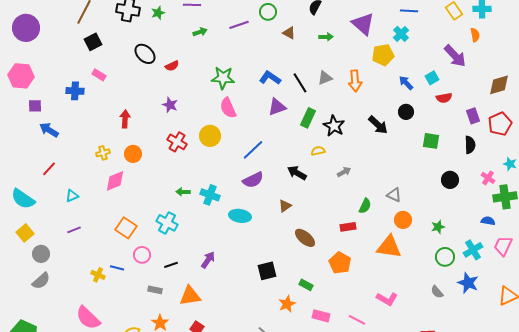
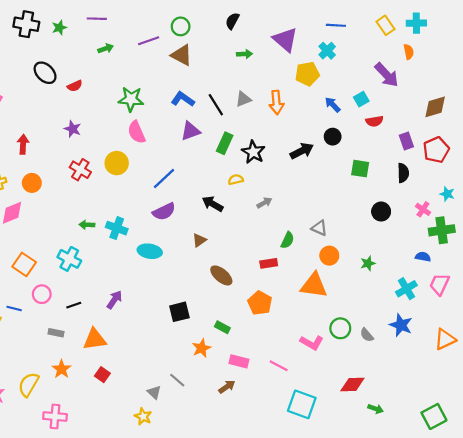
brown triangle: (289, 33) -> (182, 55), moved, size x1.5
black arrow: (378, 125) -> (302, 151), turned -70
green circle: (445, 257) -> (340, 328), moved

